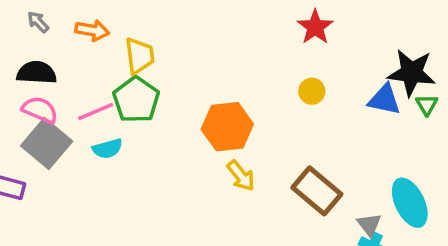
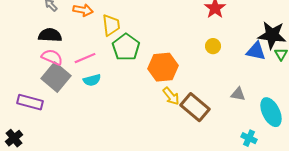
green pentagon: (136, 100) -> (126, 47), moved
brown rectangle: (317, 191) -> (195, 107), moved
gray triangle: (369, 225) -> (238, 94), moved, turned -42

